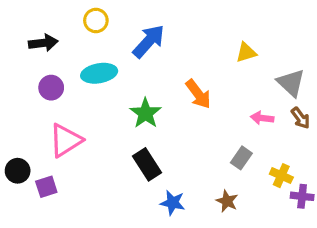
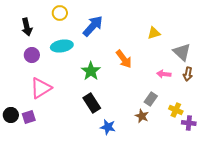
black arrow: (43, 43) -> (27, 27), turned 84
brown arrow: (301, 118) -> (188, 74), turned 48
black circle: (18, 171) -> (11, 115), moved
brown star: (227, 201) -> (142, 116), moved

